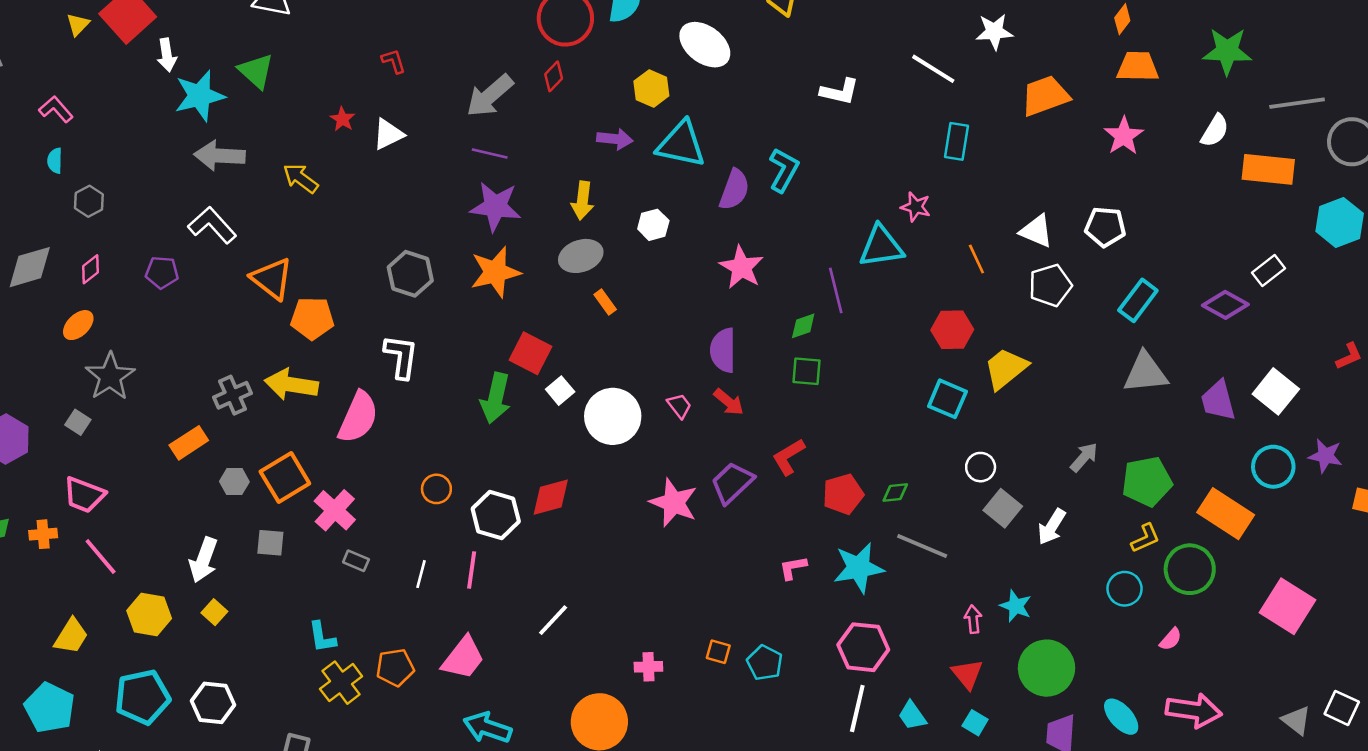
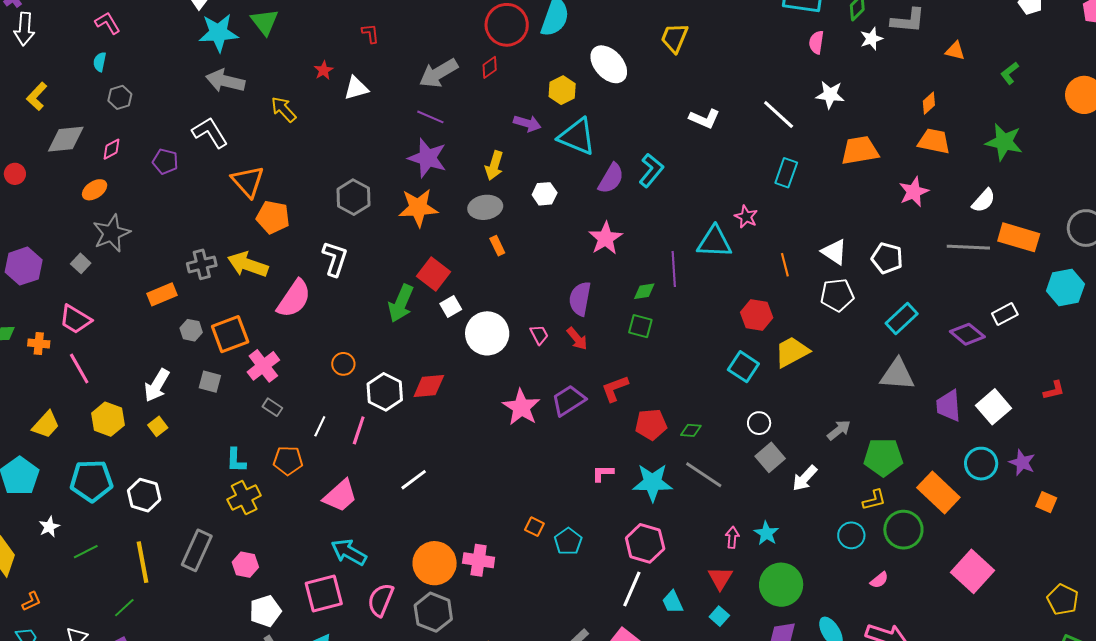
gray line: (1297, 103) -> (968, 247), moved
orange pentagon: (395, 667) -> (288, 461), moved
pink cross: (648, 667) -> (479, 560), moved, size x1.4

